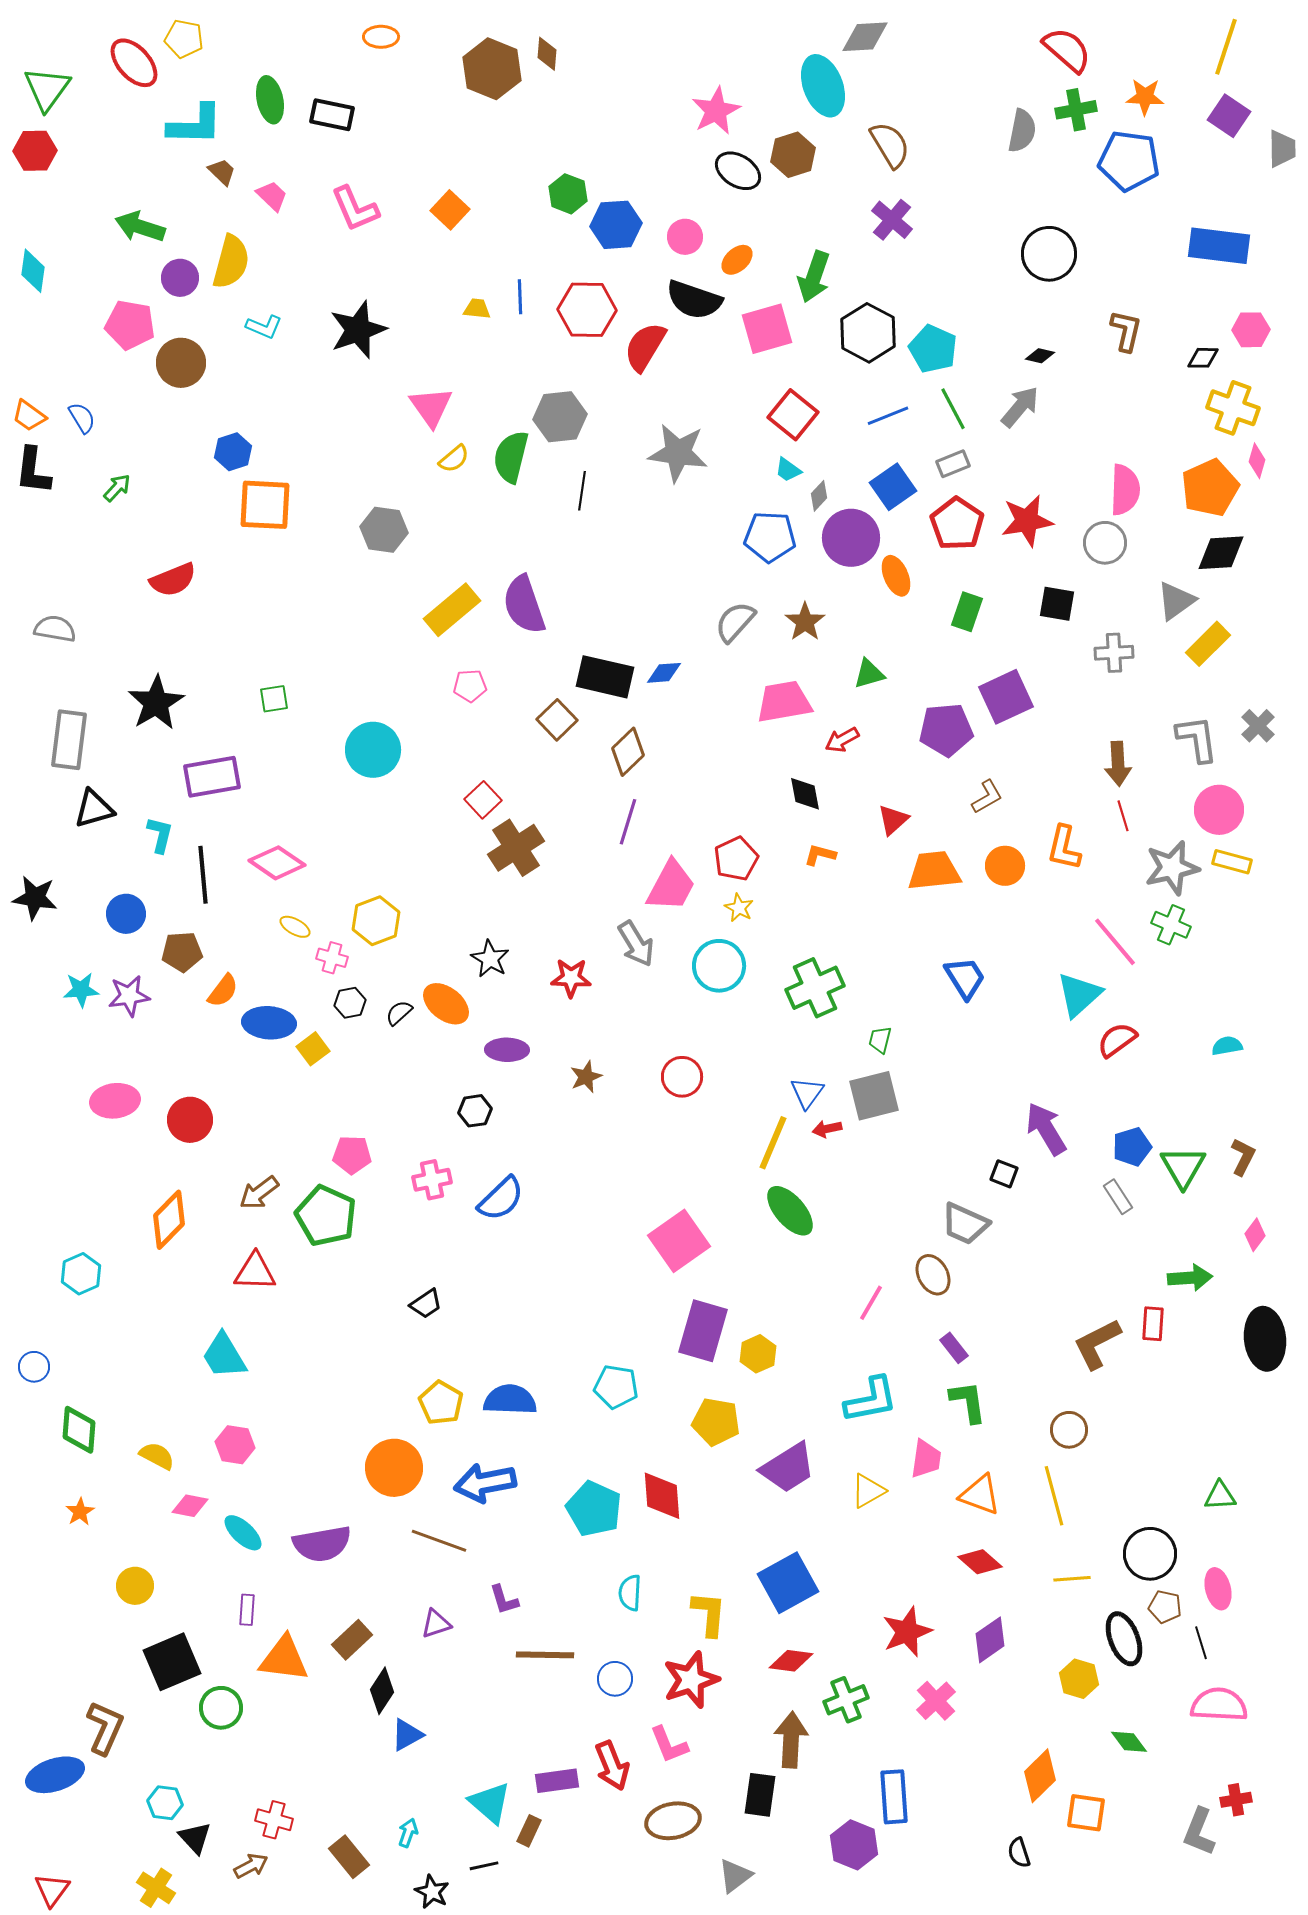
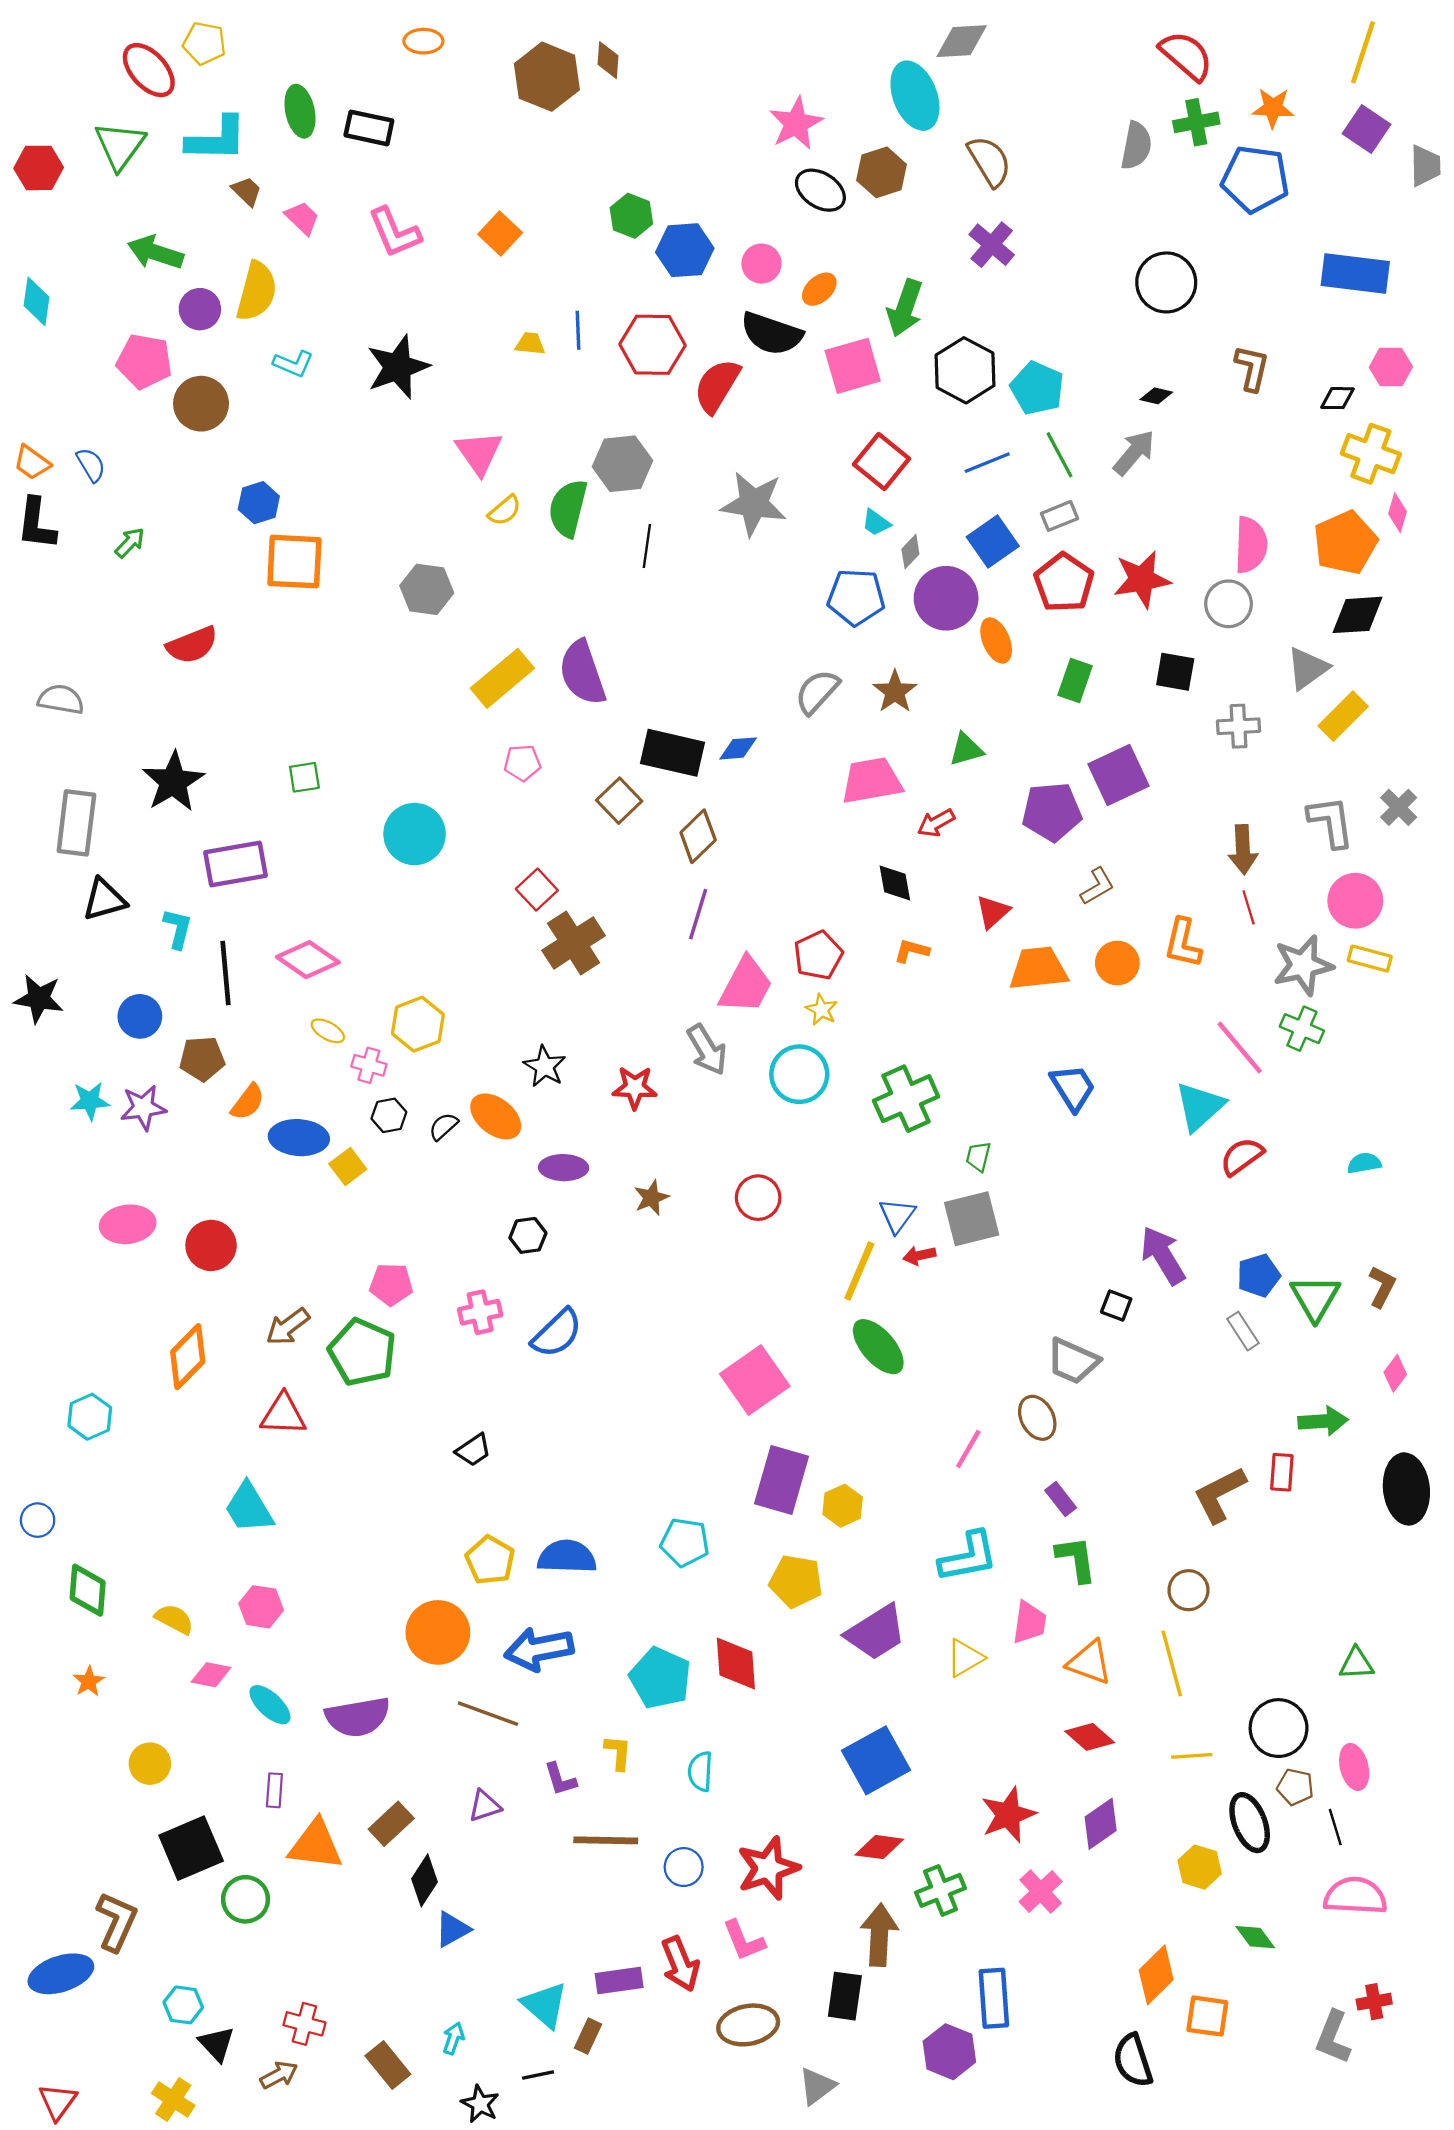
green triangle: (47, 89) -> (120, 146), moved
yellow L-shape: (709, 1614) -> (618, 1753), moved, size x0.7
black semicircle: (1019, 1853) -> (1133, 2061), size x1.6

